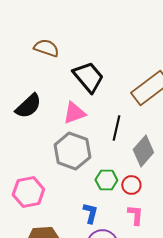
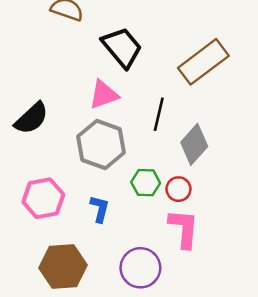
black semicircle: (28, 106) -> (31, 118), moved
blue L-shape: (90, 213) -> (100, 209), moved
pink L-shape: (135, 215) -> (184, 228), size x1.5

